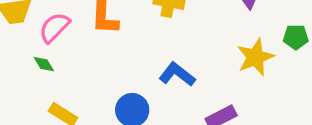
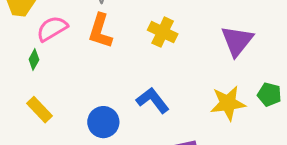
green diamond: (44, 64) -> (34, 59), turned 45

